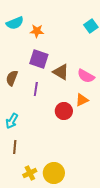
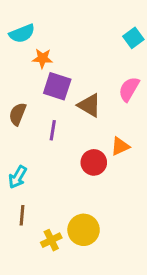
orange star: (37, 31) -> (43, 58), moved
pink semicircle: (86, 76) -> (129, 89), moved, turned 90
yellow cross: (30, 173) -> (51, 240), moved
yellow circle: (54, 173) -> (84, 230), moved

